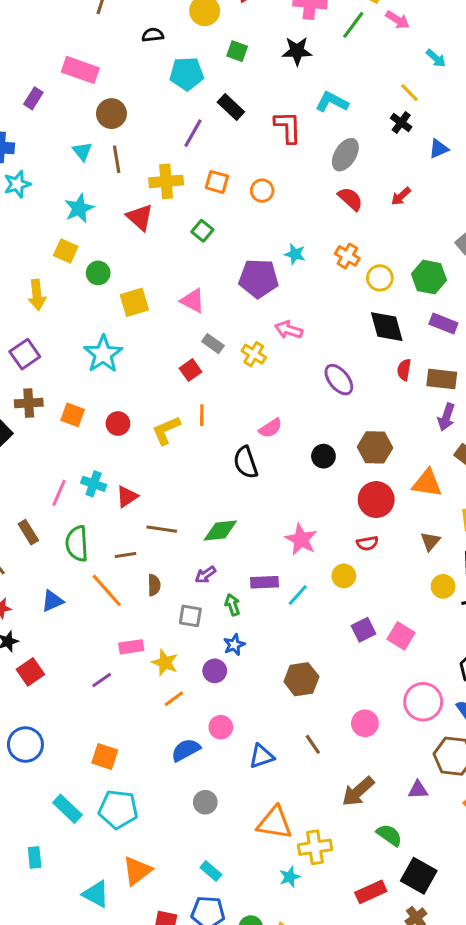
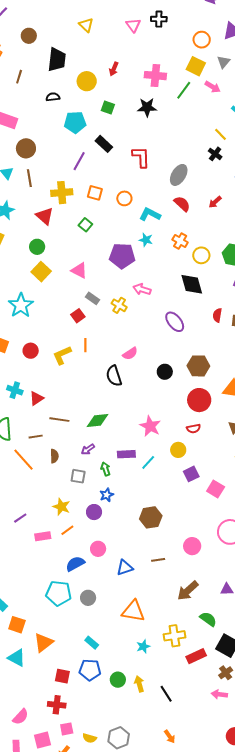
cyan L-shape: (332, 102) -> (150, 214), moved
green circle: (98, 273) -> (37, 247), moved
yellow square: (134, 302) -> (41, 272), turned -30
black diamond: (387, 327) -> (192, 284), moved
purple square: (364, 630) -> (191, 474), moved
pink rectangle: (131, 647) -> (43, 536), moved
brown line: (313, 744) -> (158, 560), turned -64
orange square: (105, 757) -> (17, 625), moved
cyan pentagon: (118, 809) -> (59, 593), moved
yellow cross: (315, 847) -> (174, 636), moved

